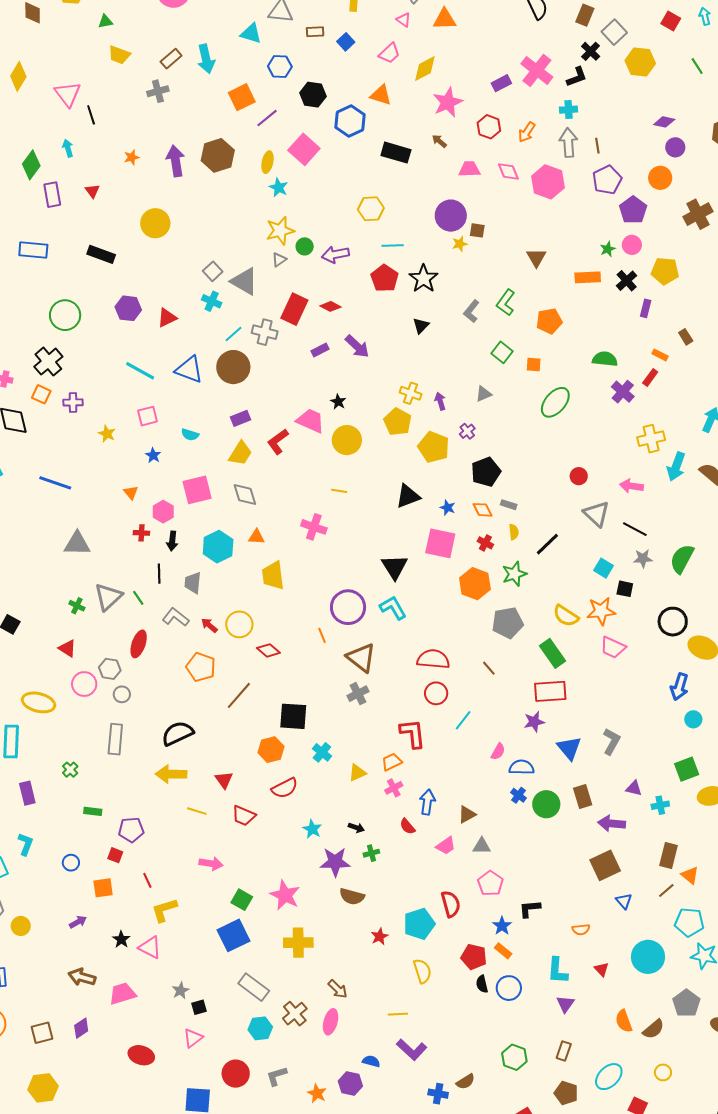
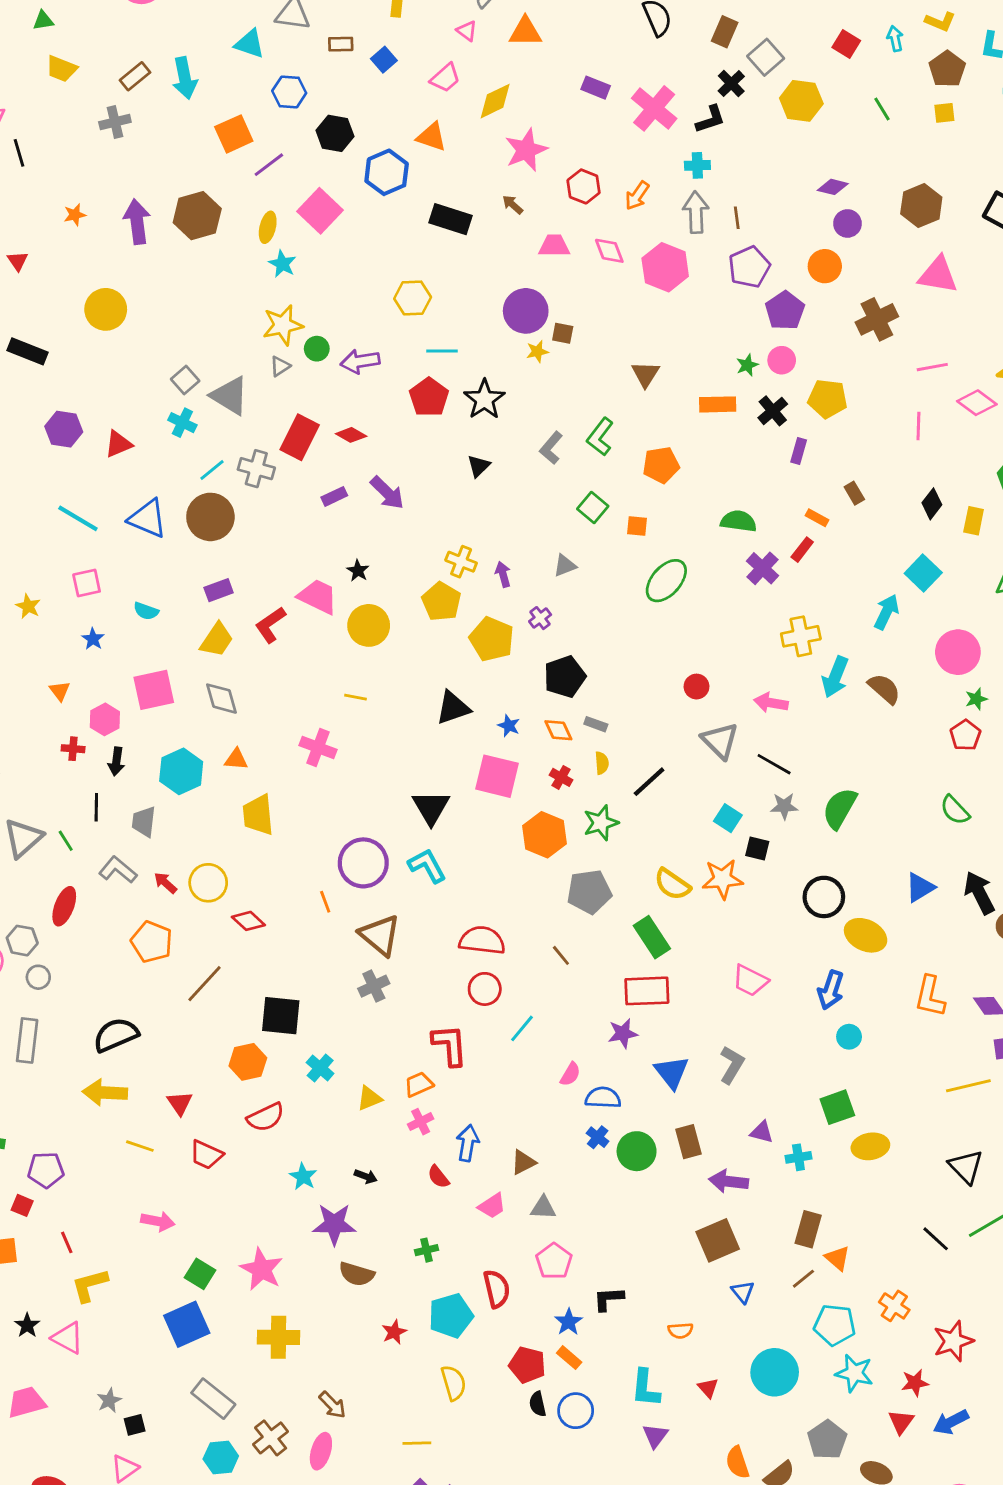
purple rectangle: (501, 83) -> (596, 88), moved, turned 48
pink trapezoid: (613, 647) -> (750, 980), moved
green cross: (371, 853) -> (427, 1250), moved

